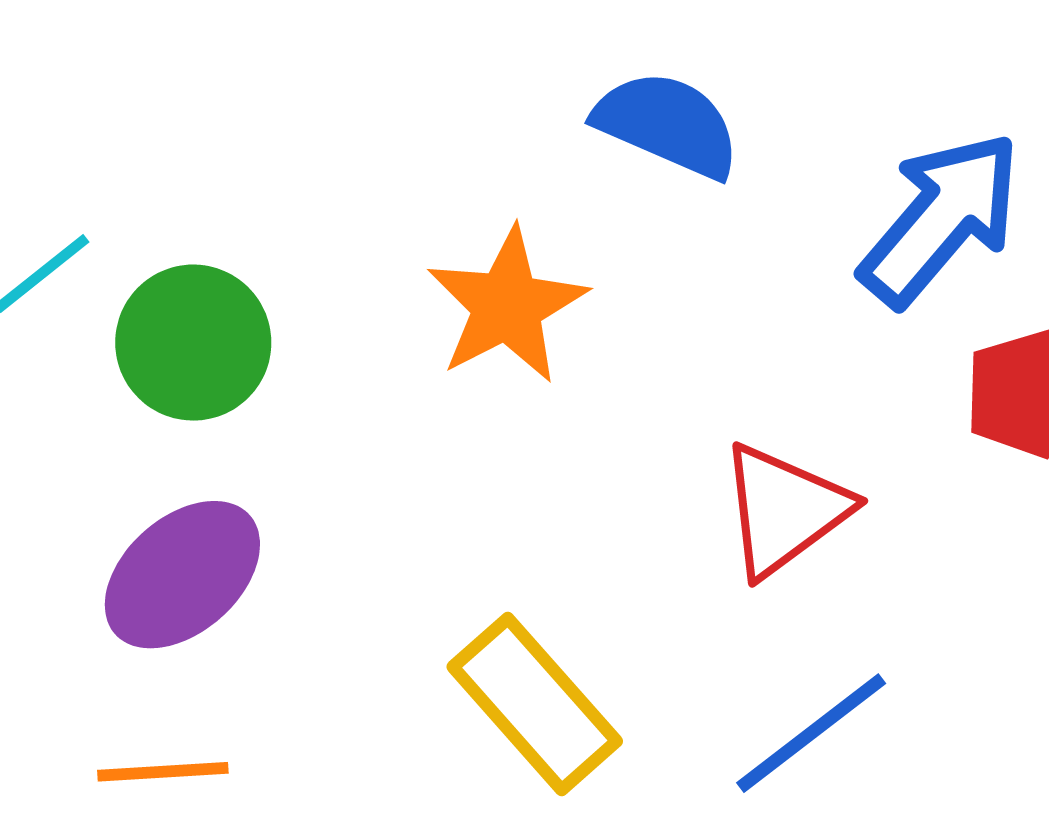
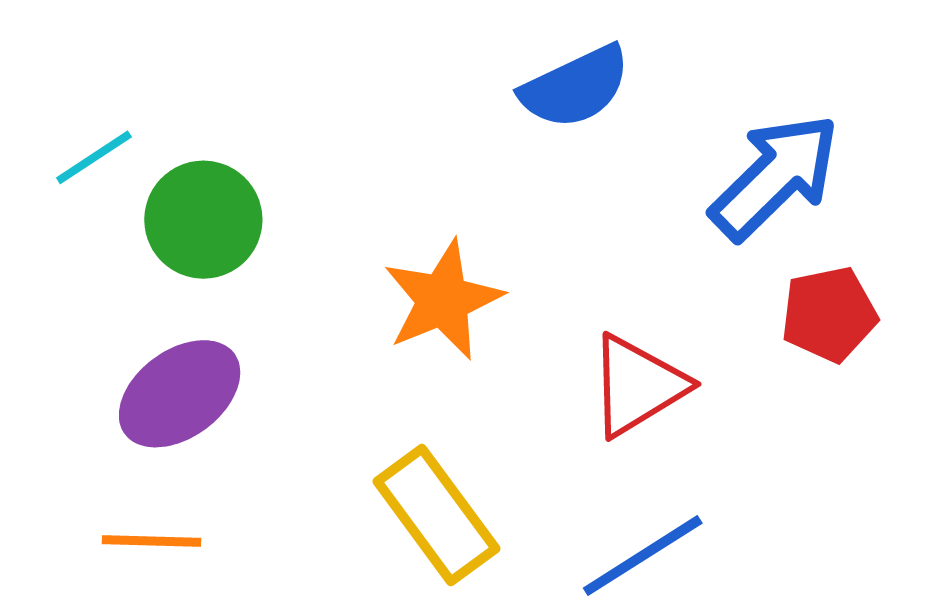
blue semicircle: (668, 124) -> (575, 87), turned 126
orange star: (507, 306) -> (443, 300), moved

